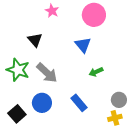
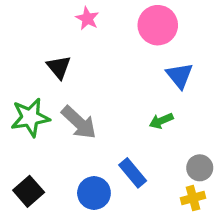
blue triangle: (83, 45) -> (180, 76), moved
green star: (18, 70) -> (30, 117), turned -30
blue circle: (42, 103) -> (94, 193), moved

